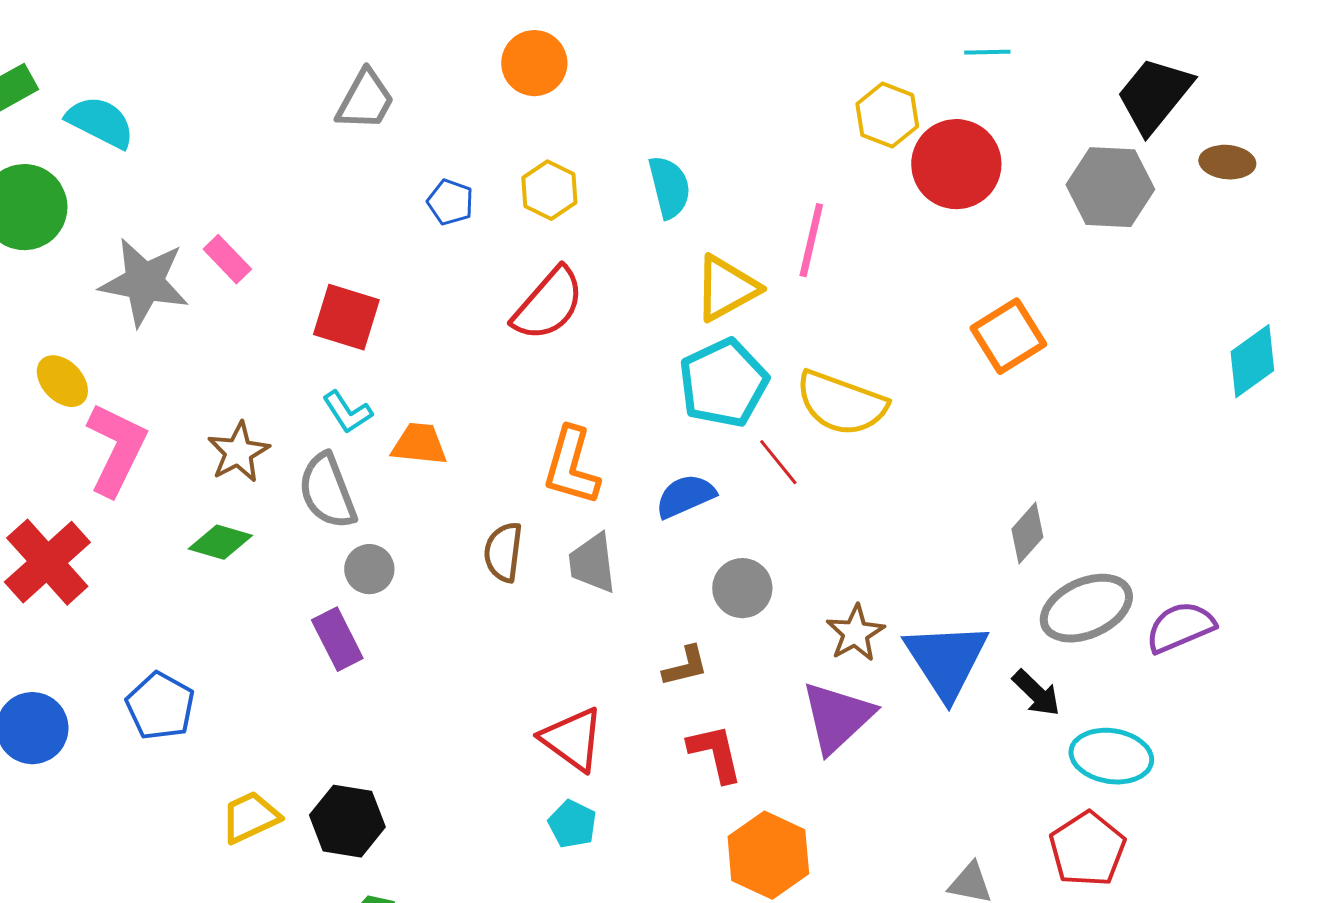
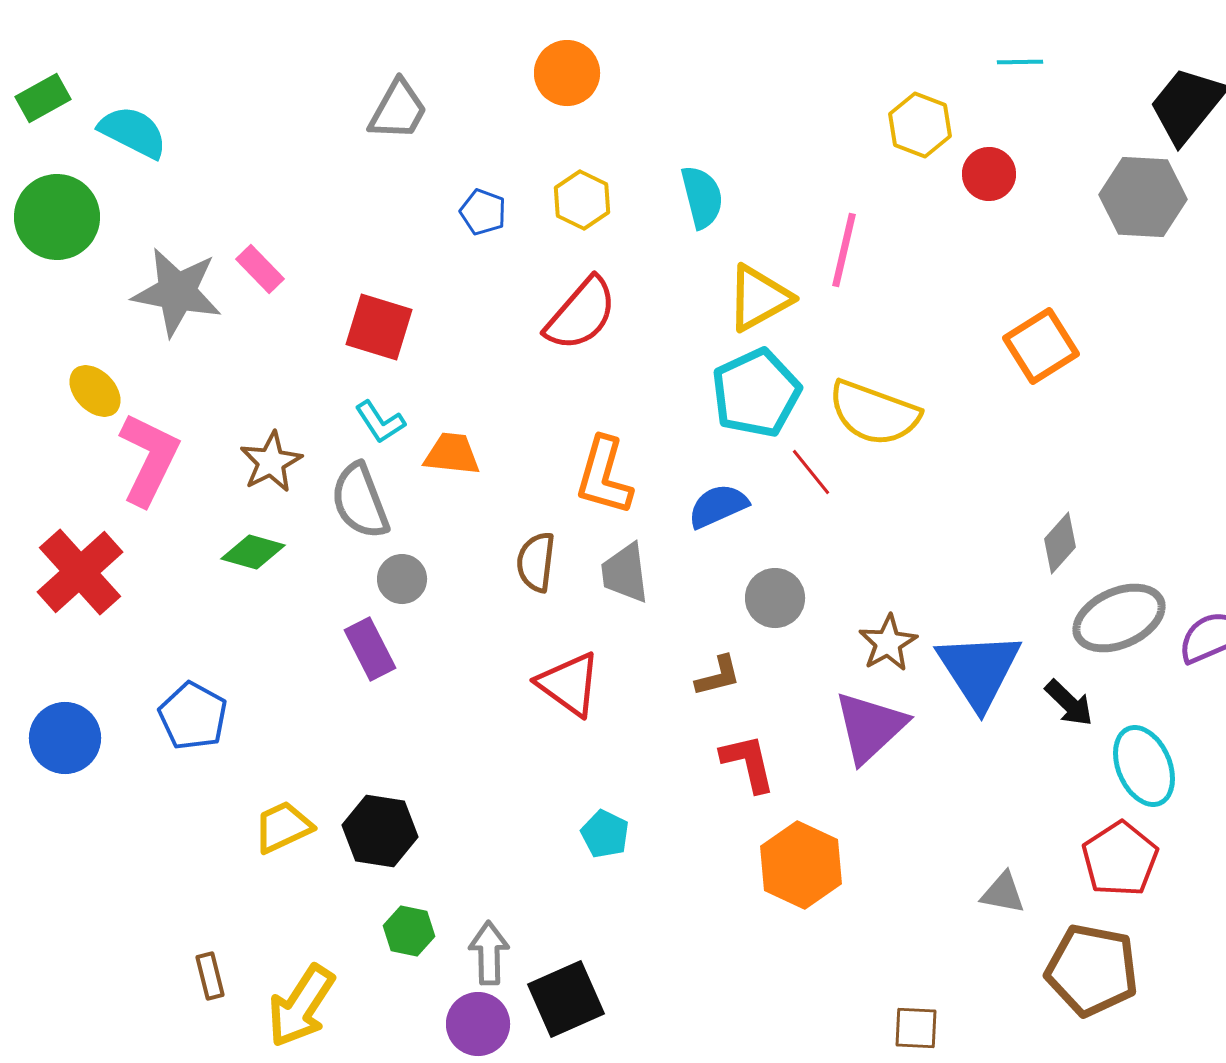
red circle: (956, 164) -> (989, 174), size x0.6
red triangle: (572, 739) -> (569, 684), moved
cyan ellipse: (1111, 756) -> (1144, 766), turned 58

